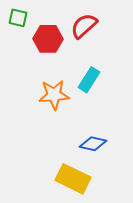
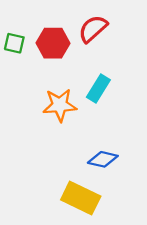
green square: (18, 18) -> (14, 43), moved

